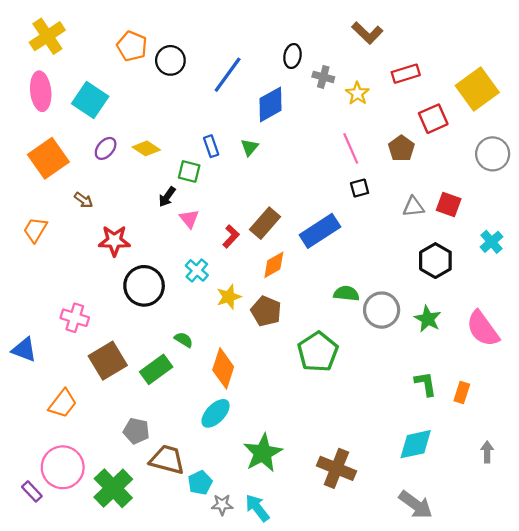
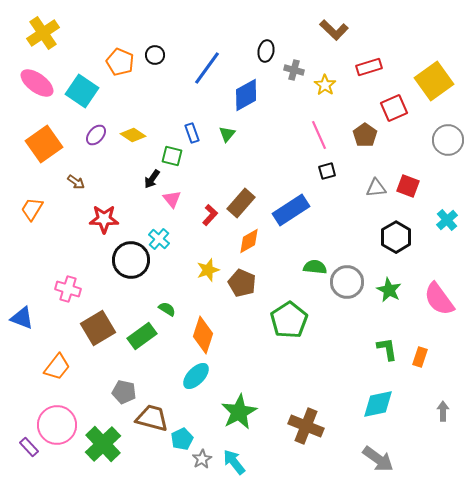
orange pentagon: (132, 46) -> (120, 62), moved
black circle: (170, 60) -> (155, 55), size x0.7
pink ellipse: (41, 91) -> (37, 83), turned -48
cyan cross: (197, 270) -> (159, 239), moved
gray star: (222, 505) -> (202, 459), turned -30

